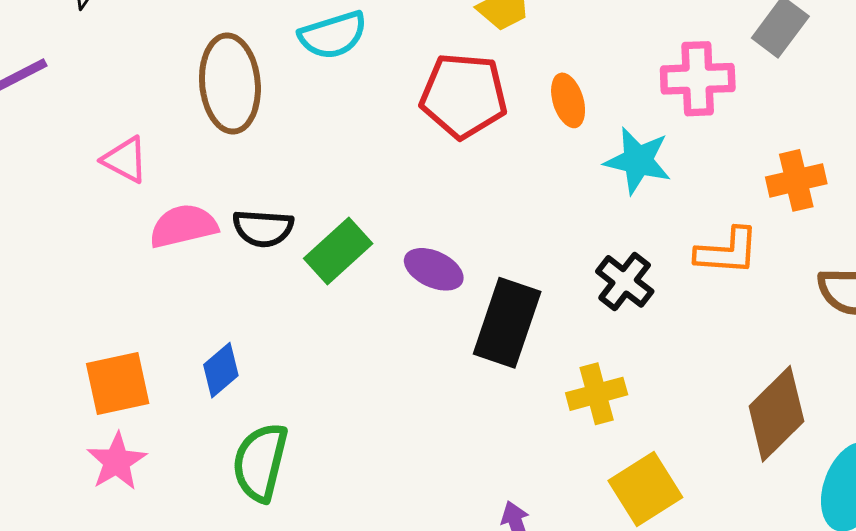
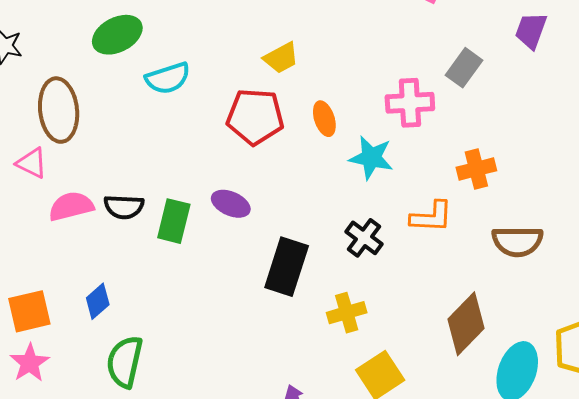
brown ellipse: (230, 84) -> (59, 110), moved
green rectangle: (338, 251) -> (174, 221), turned -33
purple ellipse: (434, 269) -> (231, 204), moved

